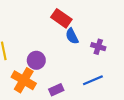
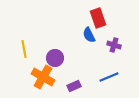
red rectangle: (61, 18) -> (98, 18), moved, turned 36

